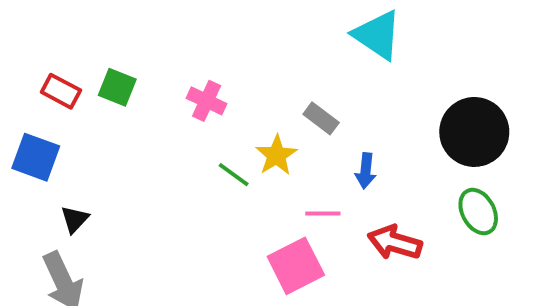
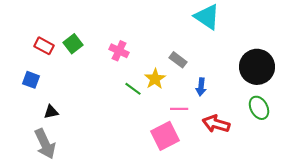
green square: (117, 87) -> (73, 44), turned 30
blue square: (36, 157) -> (31, 80), size x0.7
black triangle: (75, 219) -> (51, 112), turned 35

